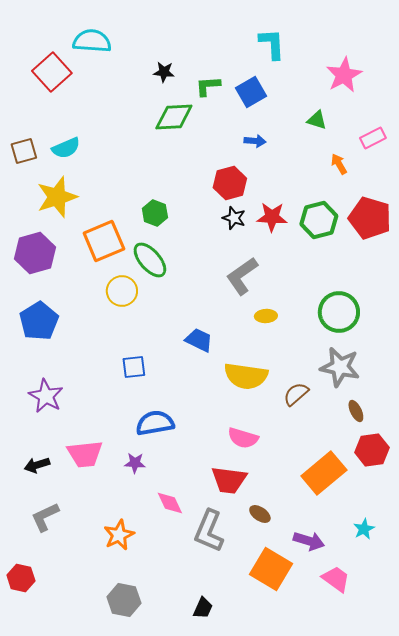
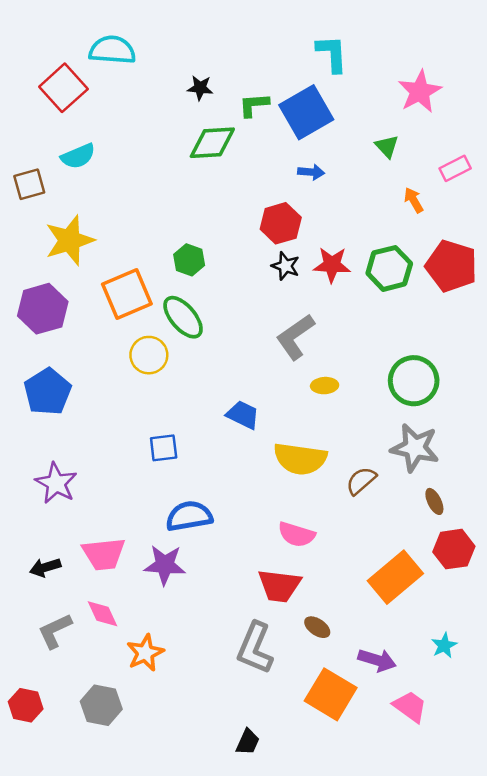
blue square: (251, 92) -> (306, 112), size x1.4
green triangle: (317, 120) -> (387, 146), turned 30
cyan semicircle: (66, 148) -> (78, 156), moved
purple star: (135, 463) -> (165, 565), size x1.6
pink diamond: (170, 503) -> (102, 614), moved
gray hexagon: (124, 600) -> (101, 705), moved

